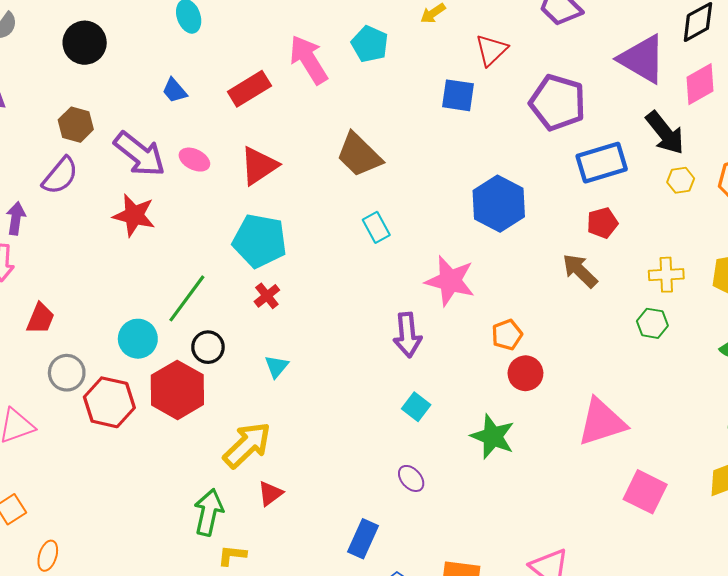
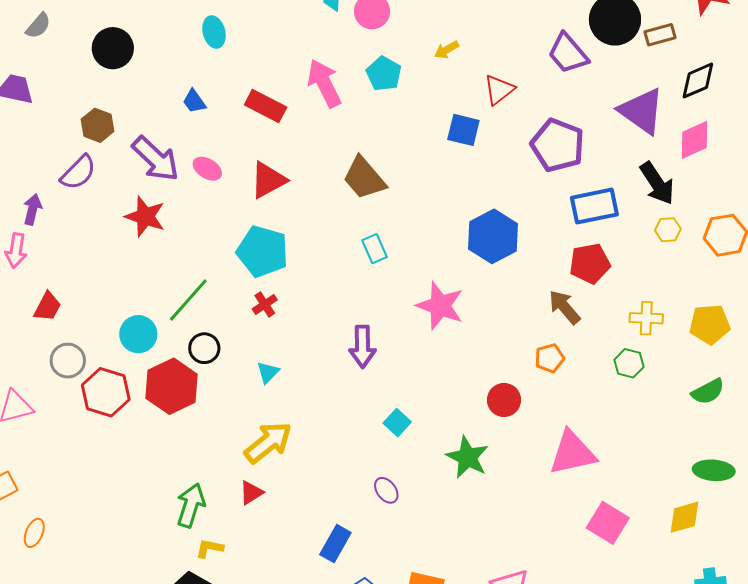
red rectangle: (249, 89) -> (266, 106), turned 54
red pentagon: (602, 223) -> (590, 263), size x1.4
purple arrow: (407, 335) -> (362, 347), moved
orange pentagon: (507, 335) -> (550, 358), moved
yellow arrow: (247, 445) -> (268, 442), moved

